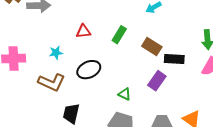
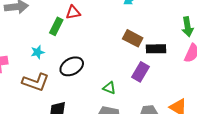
red triangle: (83, 31) -> (73, 12), moved
green rectangle: (119, 35) -> (56, 26), moved

